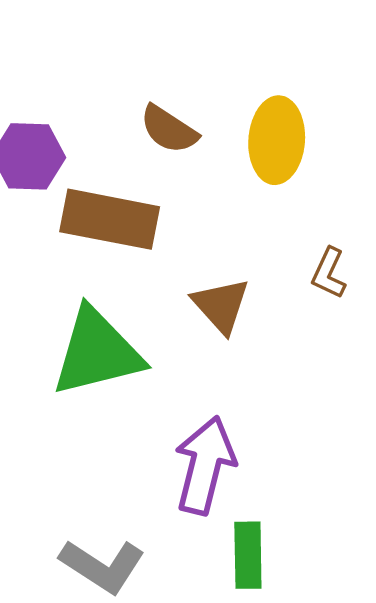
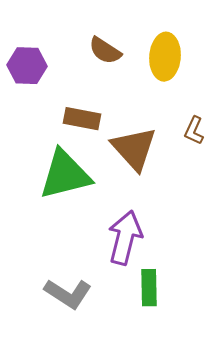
brown rectangle: (110, 219) -> (82, 119), moved, size x0.7
brown triangle: (221, 305) -> (134, 149), size x1.4

